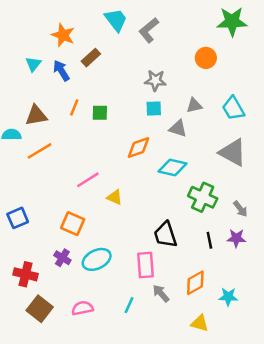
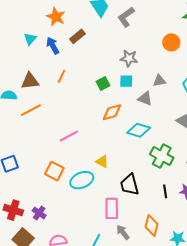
green square: (100, 113) -> (103, 83), moved, turned -32
yellow triangle: (115, 197) -> (102, 162), moved
purple cross: (62, 258) -> (39, 213), moved
cyan ellipse: (97, 259) -> (82, 180), moved
orange diamond: (195, 283) -> (152, 225), turned -50

